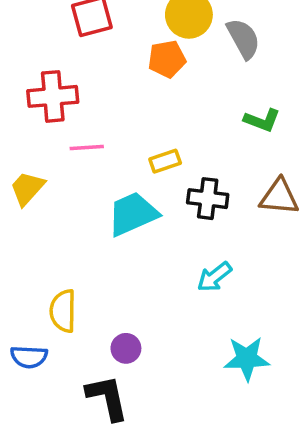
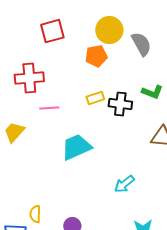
yellow rectangle: (165, 161) -> (95, 98), moved
black cross: (208, 199) -> (120, 104), moved
yellow semicircle: (63, 311) -> (35, 214), moved, size x0.7

